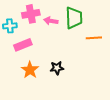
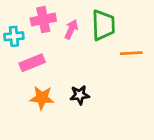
pink arrow: (51, 21) -> (71, 29), turned 104
orange star: (30, 70) -> (42, 98), turned -30

